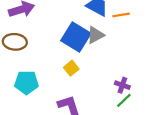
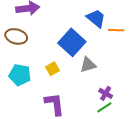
gray triangle: (95, 35) -> (88, 65), moved
yellow square: (71, 68) -> (53, 69), moved

